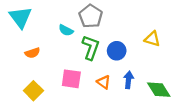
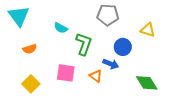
gray pentagon: (91, 16) -> (108, 15), moved, turned -30
yellow triangle: (152, 39) -> (148, 30), moved
blue circle: (117, 51) -> (123, 47), moved
blue arrow: (129, 80) -> (111, 64), moved, turned 105

